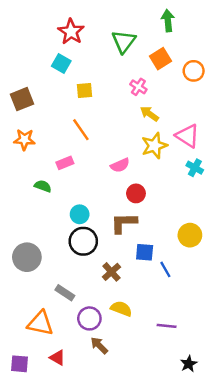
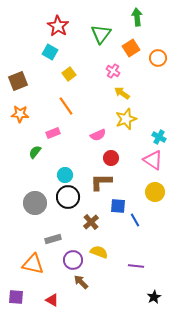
yellow square: (85, 90) -> (69, 74), turned -32
pink triangle: (187, 136) -> (153, 160), moved
green semicircle: (43, 186) -> (35, 152), turned -72
gray circle: (27, 257) -> (35, 203), moved
gray rectangle: (65, 293) -> (53, 239), turned -49
red triangle: (58, 358) -> (52, 300), moved

